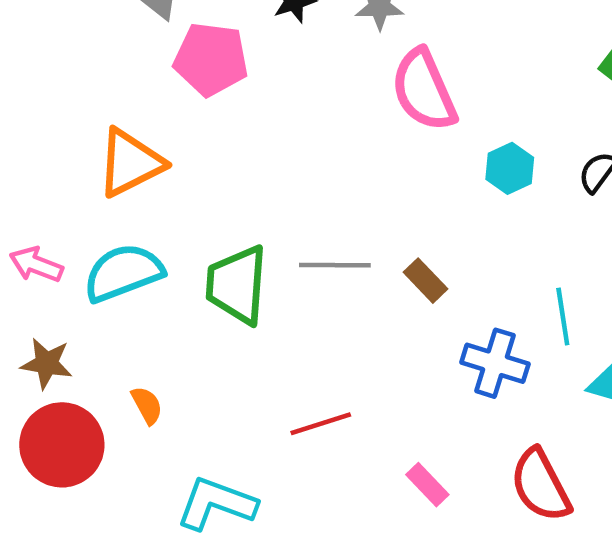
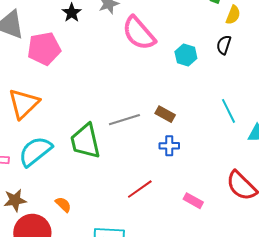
blue cross: (495, 363) -> (169, 146), moved, size x0.7

